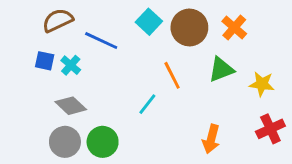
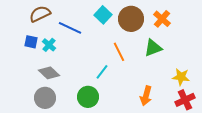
yellow star: (262, 84) -> (181, 77), moved
red cross: (270, 129) -> (185, 100), moved
green circle: (103, 142) -> (88, 97), moved

